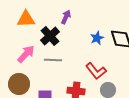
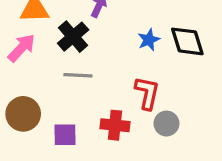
pink arrow: (26, 54) -> (22, 48), moved
red L-shape: (96, 71) -> (147, 93), turned -130

